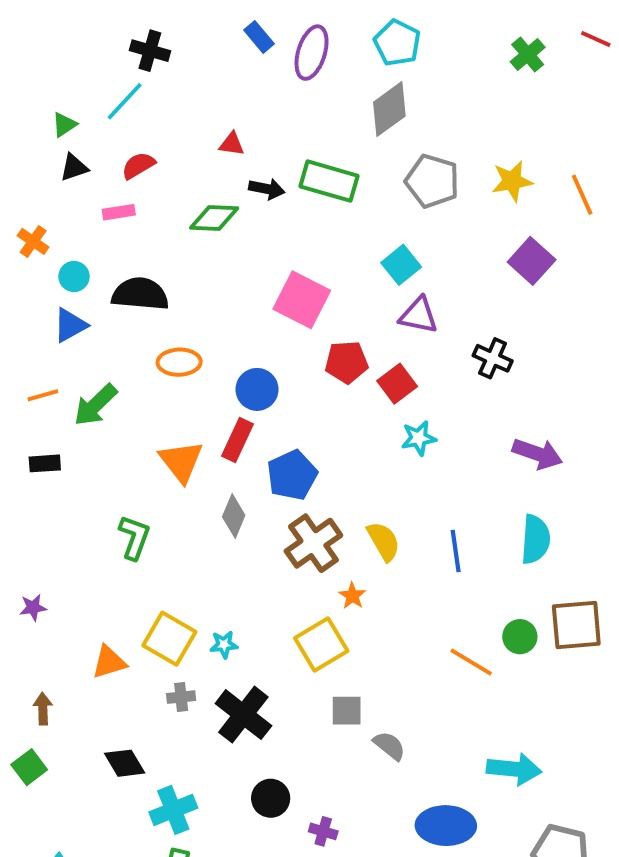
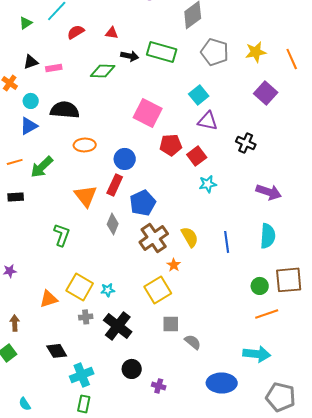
red semicircle: (138, 165) -> (76, 32), moved
black triangle: (74, 167) -> (31, 62), moved
orange line: (471, 662) -> (267, 314), moved, turned -50

